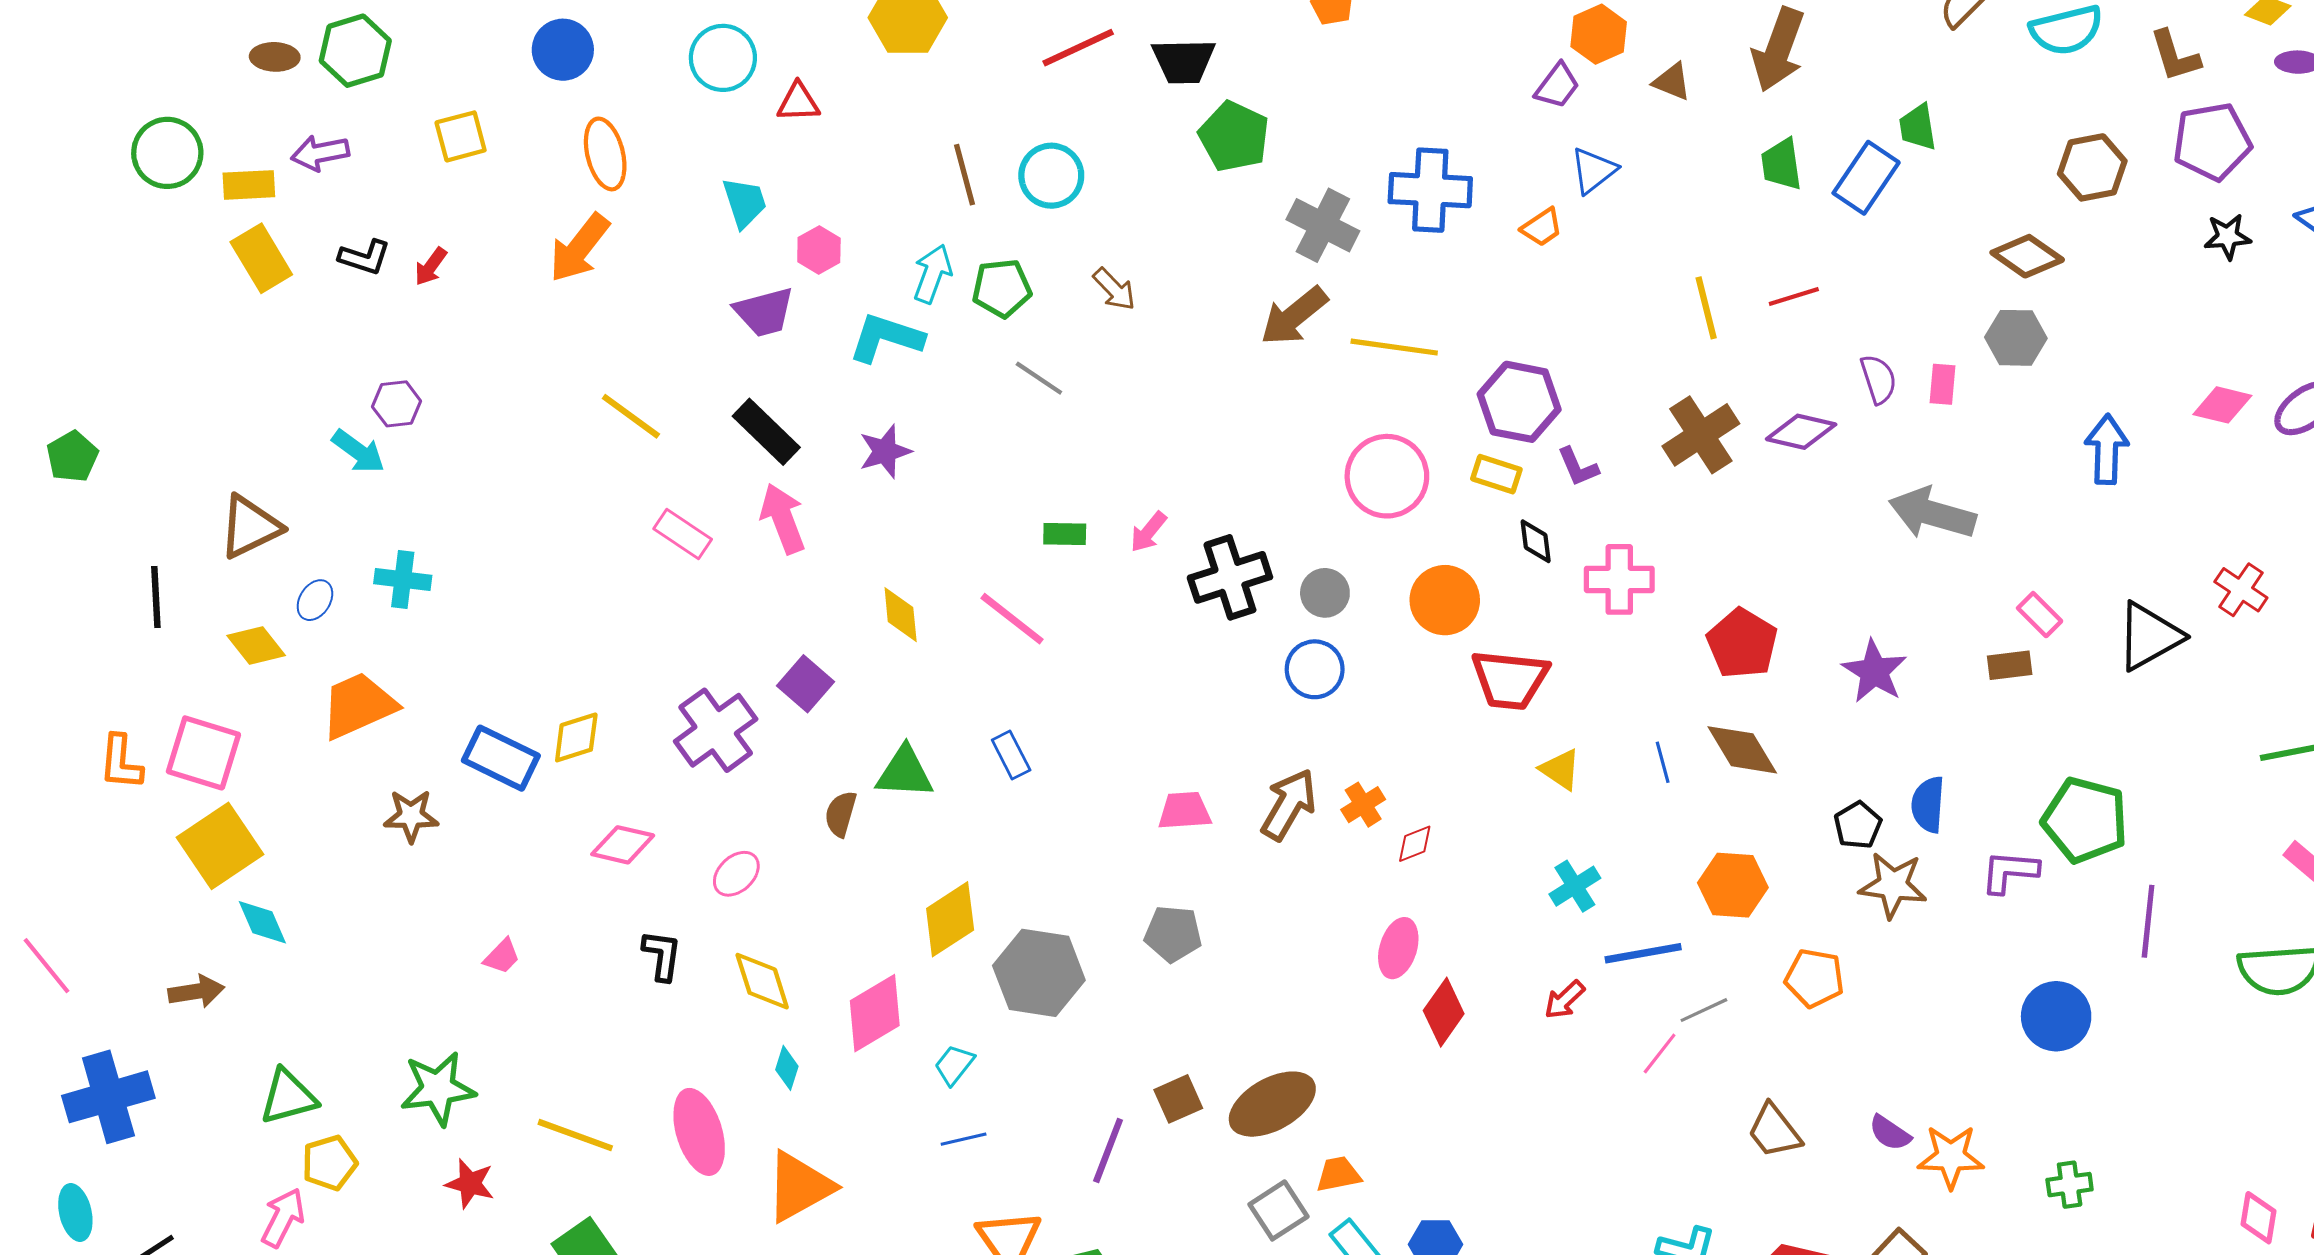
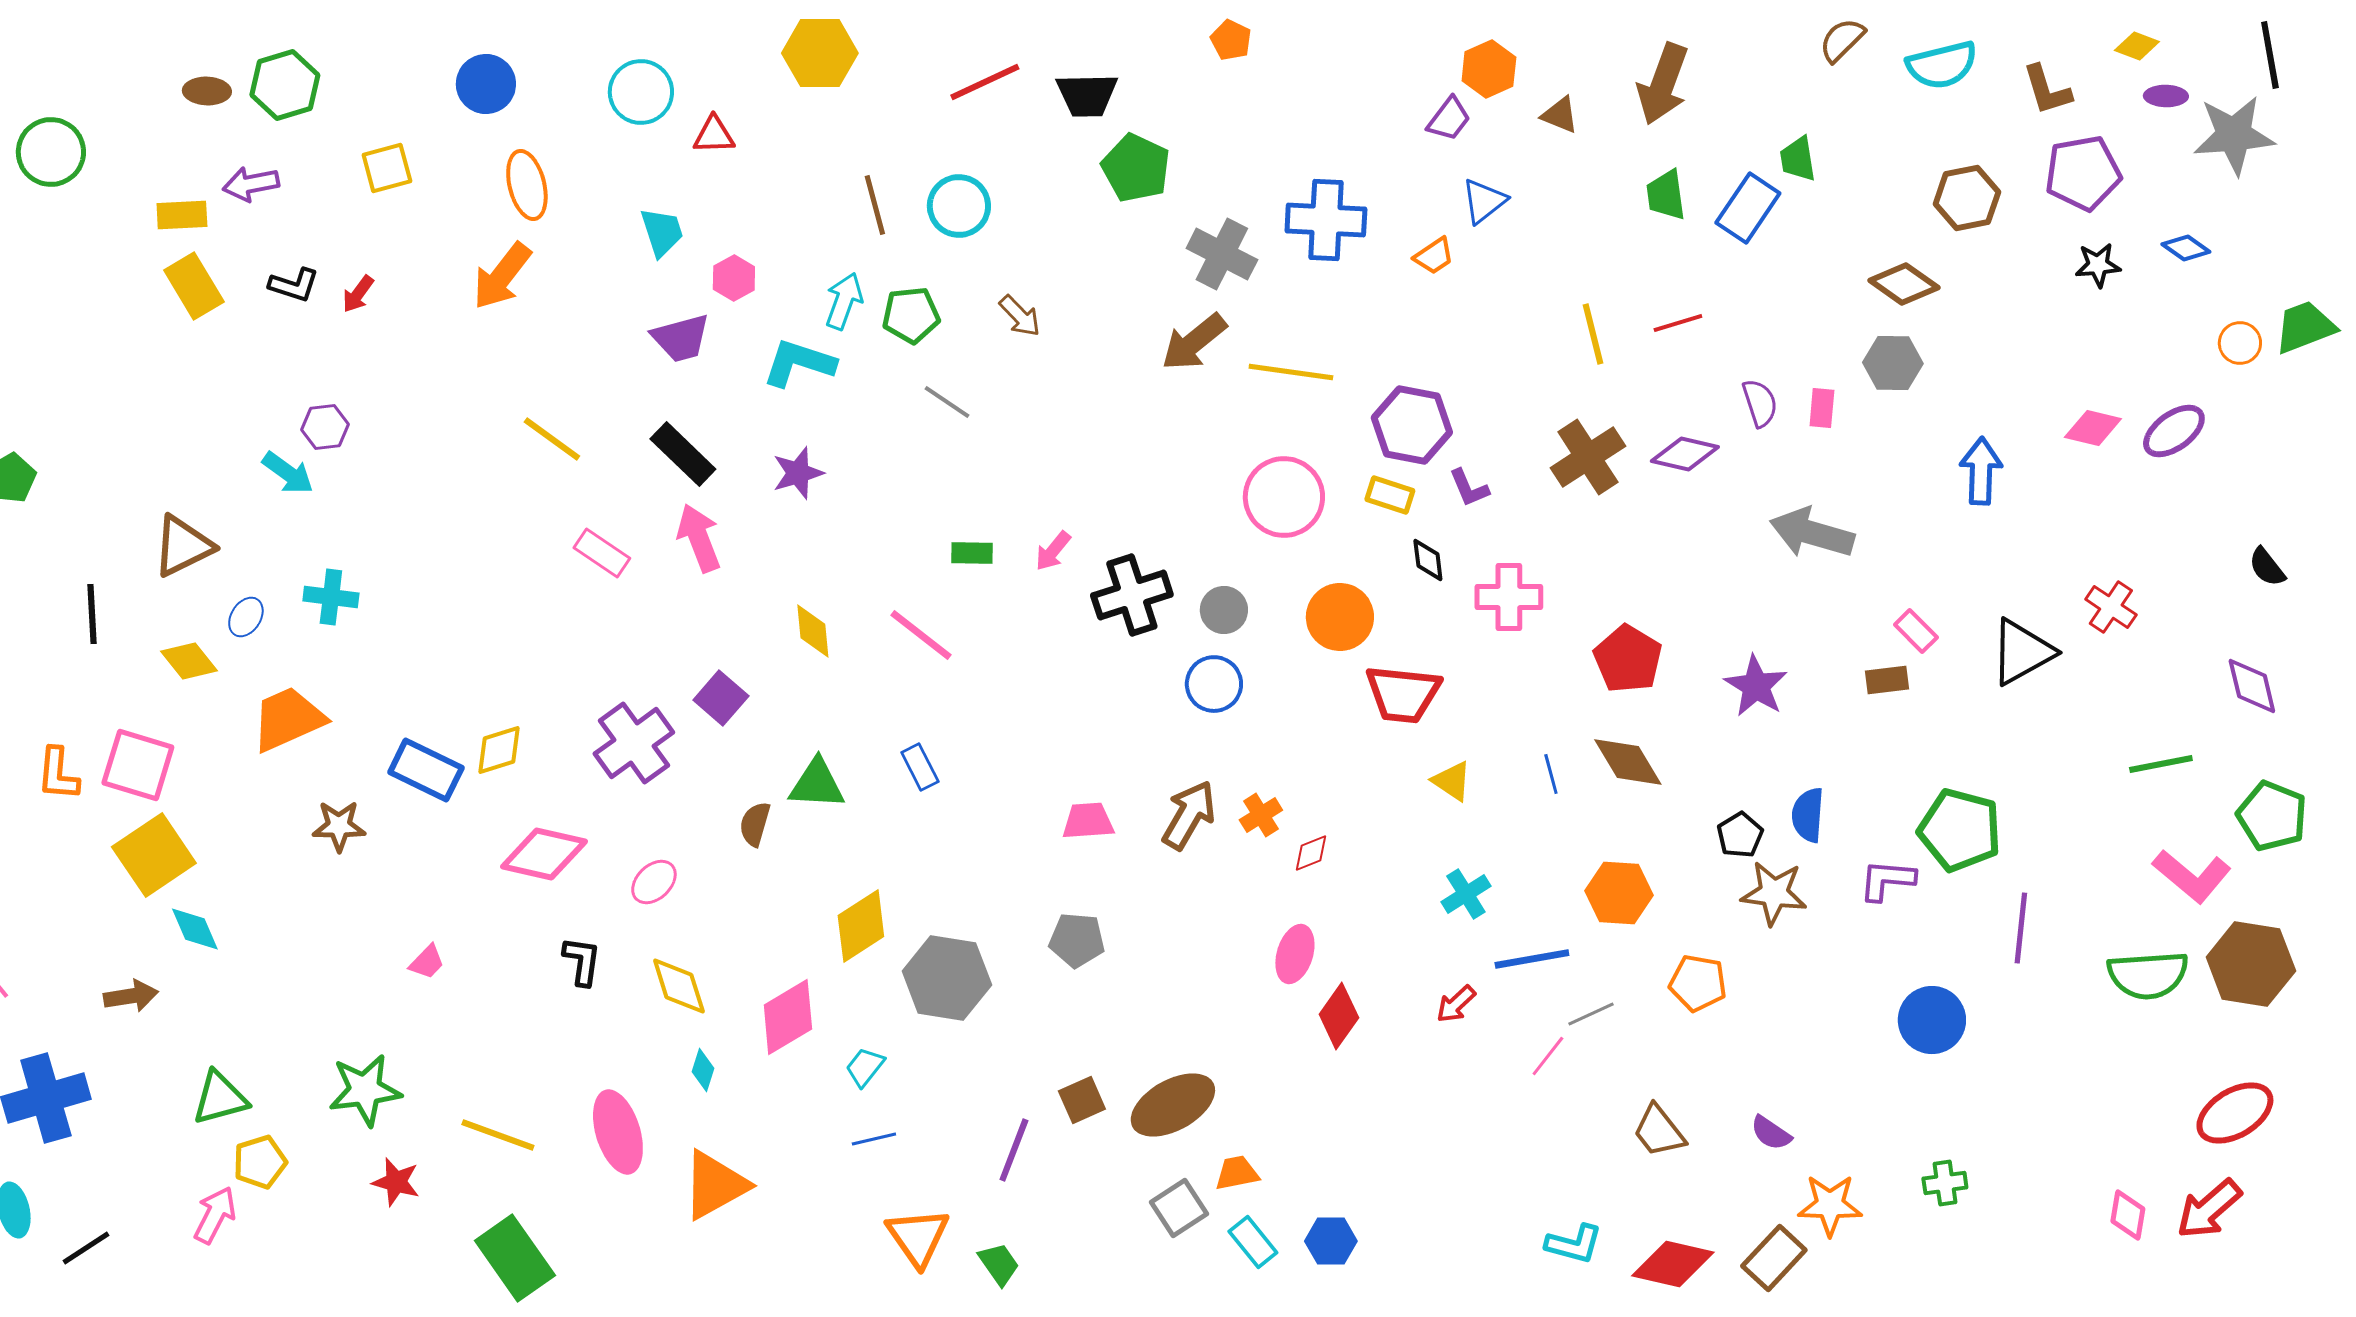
green circle: (167, 153) -> (51, 152), moved
pink diamond: (623, 845) -> (544, 854), size x1.4
orange star: (1951, 1157) -> (1830, 1205), moved

